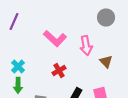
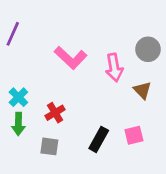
gray circle: (106, 17) -> (148, 49), moved
red cross: (59, 70) -> (55, 113), moved

